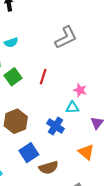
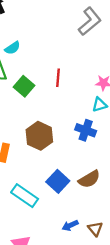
gray L-shape: (66, 38) -> (90, 21), moved
blue square: (29, 153) -> (58, 181), moved

